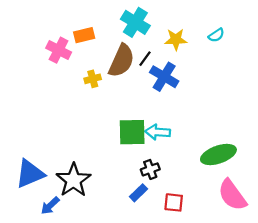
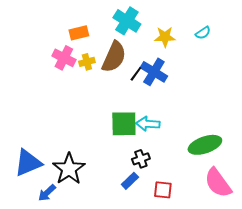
pink cross: (59, 50) -> (64, 58), moved
black line: (145, 59) -> (136, 74), moved
yellow cross: (93, 79) -> (87, 62), moved

